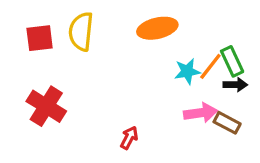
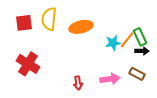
orange ellipse: (157, 28) -> (81, 27), moved
pink arrow: (201, 113) -> (110, 79), moved
red arrow: (129, 138) -> (78, 83), turned 144

